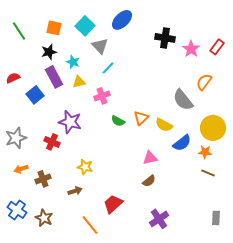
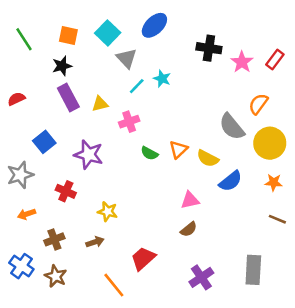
cyan star: (73, 62) -> (162, 79), moved
blue square: (35, 95) -> (44, 142), moved
yellow circle: (213, 128) -> (270, 143), moved
red cross: (52, 142) -> (66, 191), moved
orange star: (205, 152) -> (274, 182), moved
brown line: (208, 173) -> (277, 219), moved
brown cross: (43, 179) -> (54, 239), moved
gray rectangle: (216, 218) -> (253, 270), moved, size x1.6

